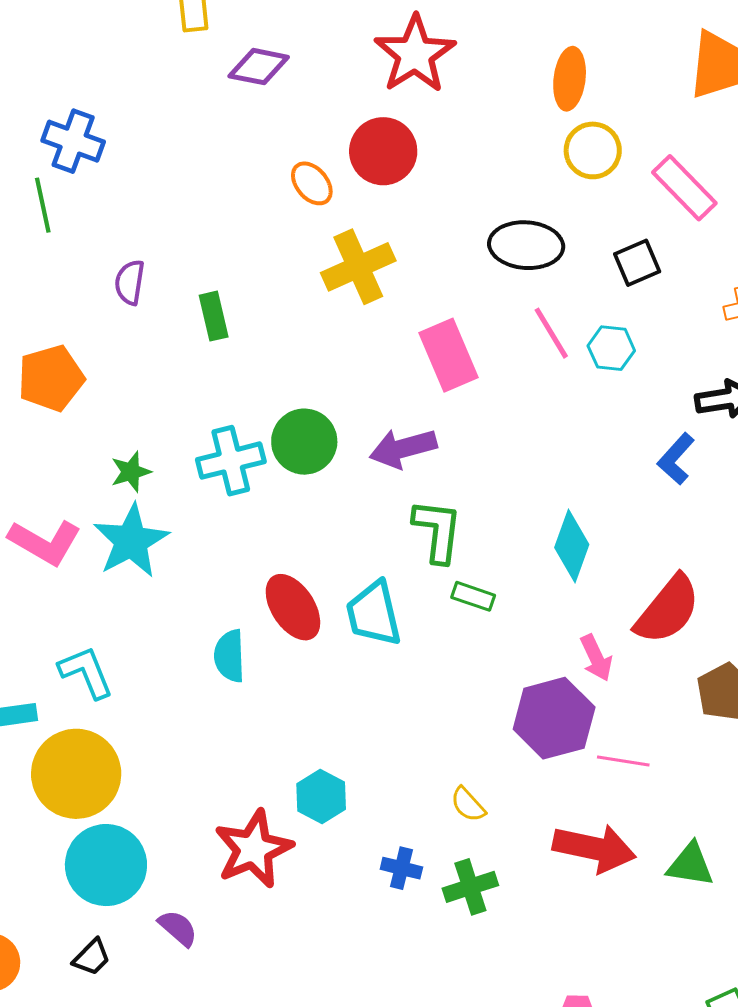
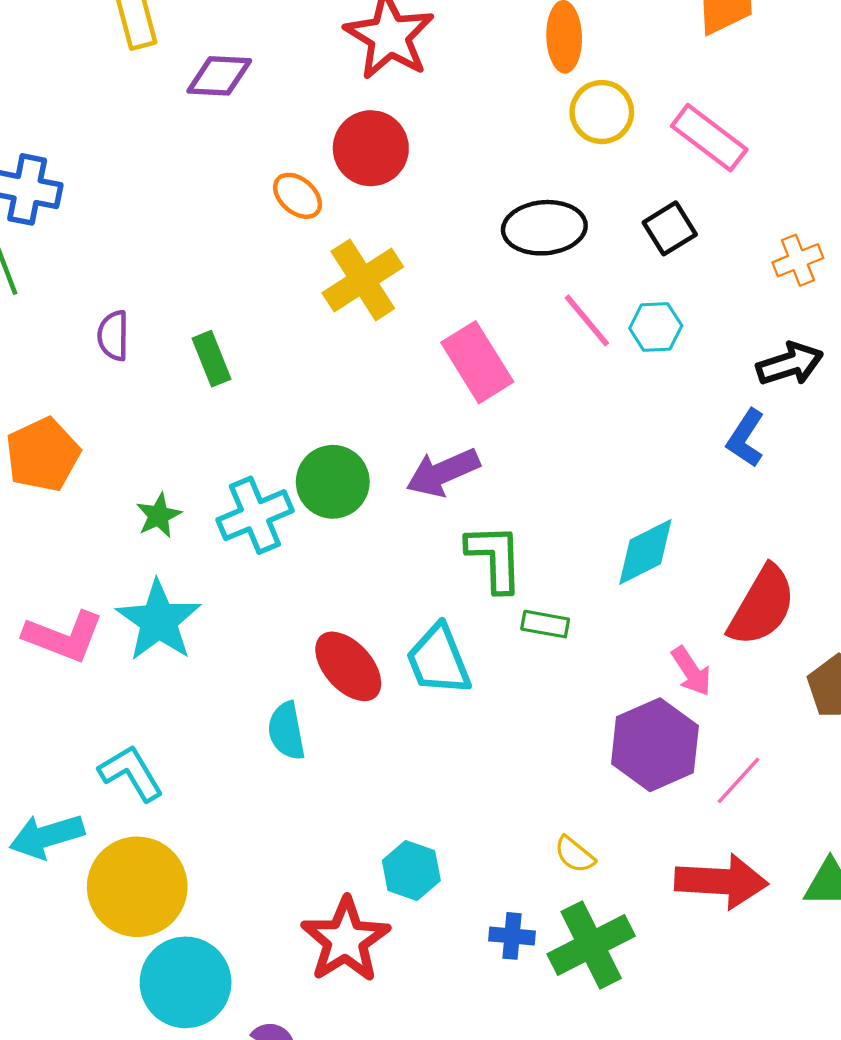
green star: (131, 472) -> (159, 515), moved
cyan diamond: (572, 546) -> (645, 552), turned 52
pink line: (623, 761) -> (739, 780), turned -48
green cross: (470, 887) -> (591, 945), size x1.4

